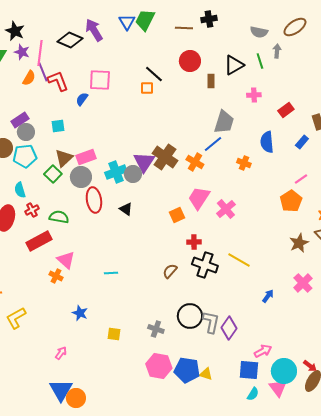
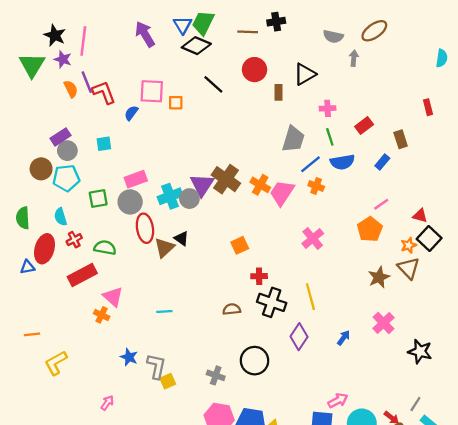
black diamond: (70, 40) -> (196, 46), moved
pink line: (40, 53) -> (83, 41), moved
green line: (260, 61) -> (330, 137), moved
orange semicircle: (29, 78) -> (71, 89), turned -56
orange square: (147, 88) -> (176, 103), moved
blue semicircle: (267, 142) -> (342, 162), turned -95
blue line: (213, 144) -> (310, 164), moved
brown triangle: (64, 158) -> (164, 248), moved
green square: (53, 174) -> (98, 199), turned 36
pink trapezoid: (199, 198) -> (282, 193), moved
pink cross: (226, 209) -> (313, 238), moved
yellow line: (239, 260) -> (310, 297), turned 45
brown semicircle: (170, 271) -> (232, 309), turned 42
gray L-shape: (211, 322) -> (156, 366), moved
purple diamond: (229, 328) -> (299, 337), moved
yellow square: (114, 334) -> (168, 381), turned -32

